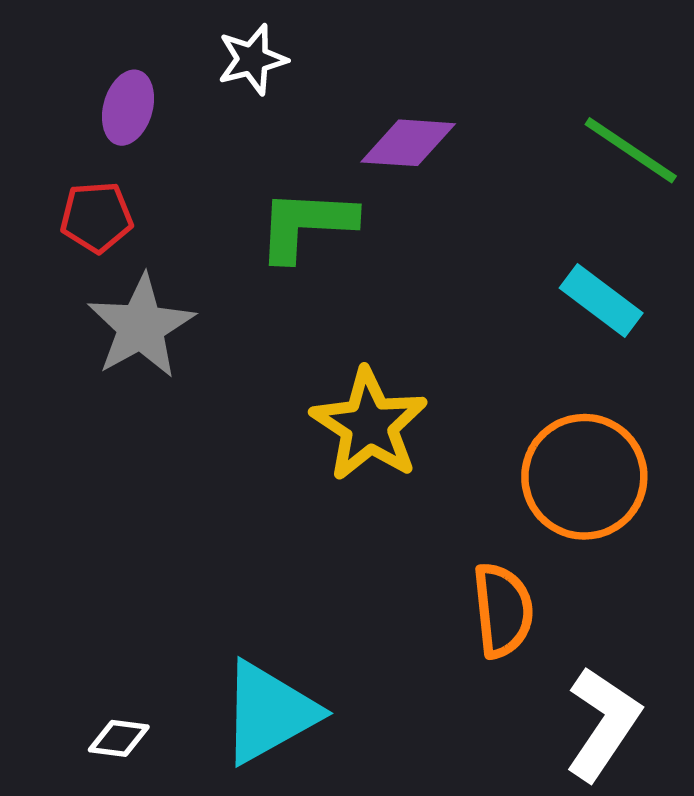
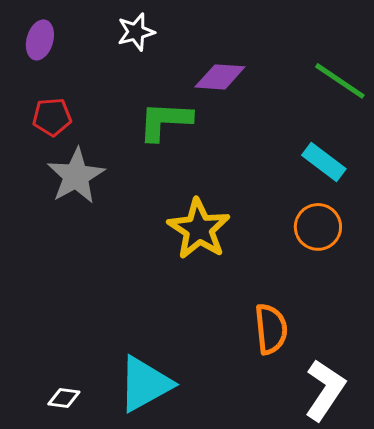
purple ellipse: (128, 108) -> (40, 40), moved
orange circle: (584, 477) -> (318, 227), moved, size x0.7

